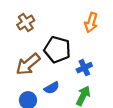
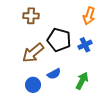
brown cross: (26, 23) -> (31, 16), turned 35
blue cross: (84, 68) -> (85, 45), moved

